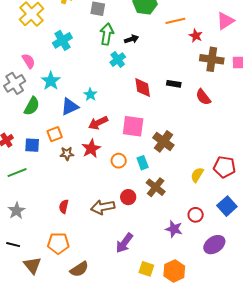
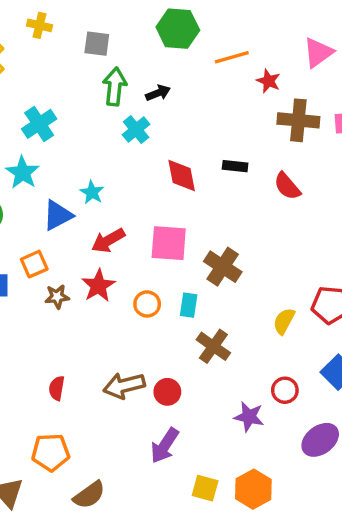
cyan cross: (62, 40) -> (39, 124), moved
cyan rectangle: (143, 163) -> (189, 305), turned 32
red circle: (128, 197) -> (167, 392), moved

